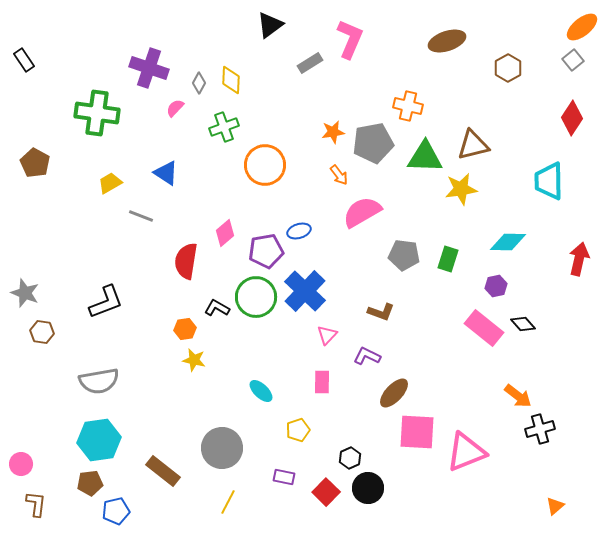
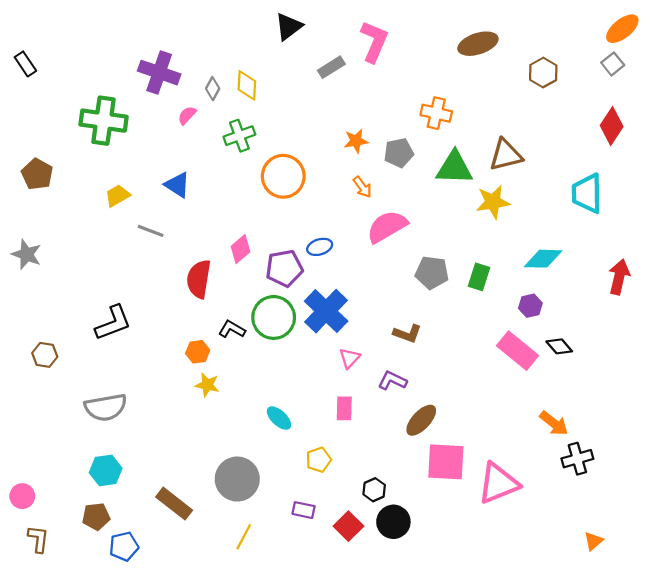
gray pentagon: (373, 143) -> (399, 153), size x0.7
gray star: (25, 293) -> (27, 254), moved
cyan hexagon: (99, 440) -> (106, 470), size x0.7

